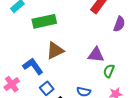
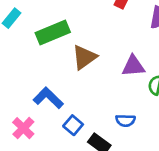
brown triangle: (55, 50) -> (84, 57), moved

